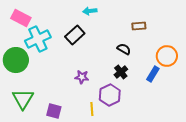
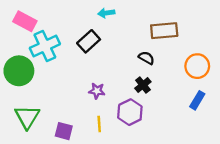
brown rectangle: (139, 26) -> (164, 31), size x1.6
blue rectangle: (153, 74) -> (197, 100), moved
yellow line: (92, 109) -> (99, 124), moved

